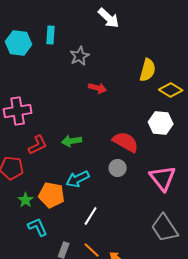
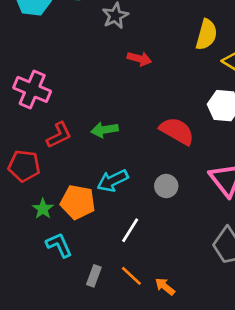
pink cross: (18, 111) -> (32, 89), turned 32
gray circle: (118, 168) -> (166, 186), moved

